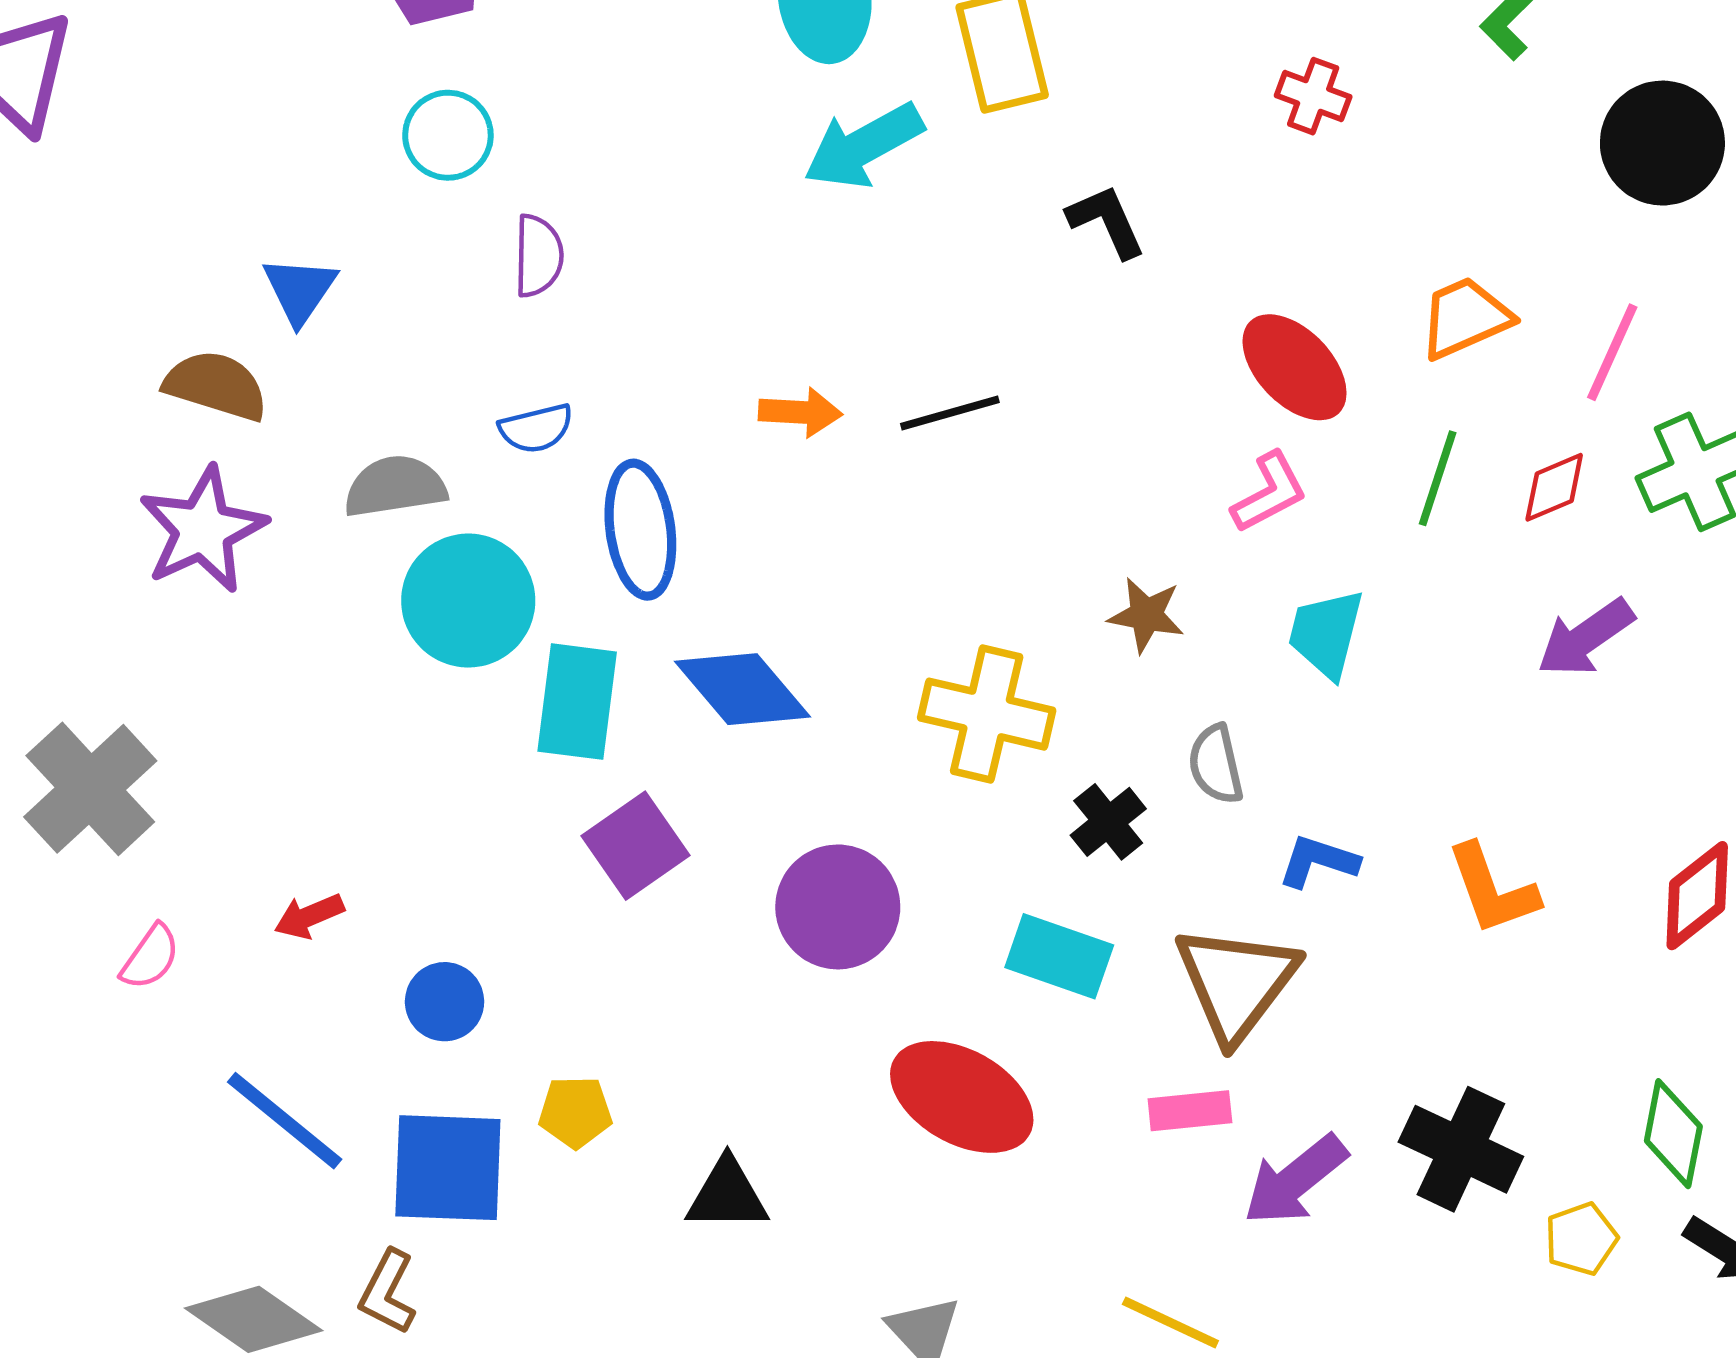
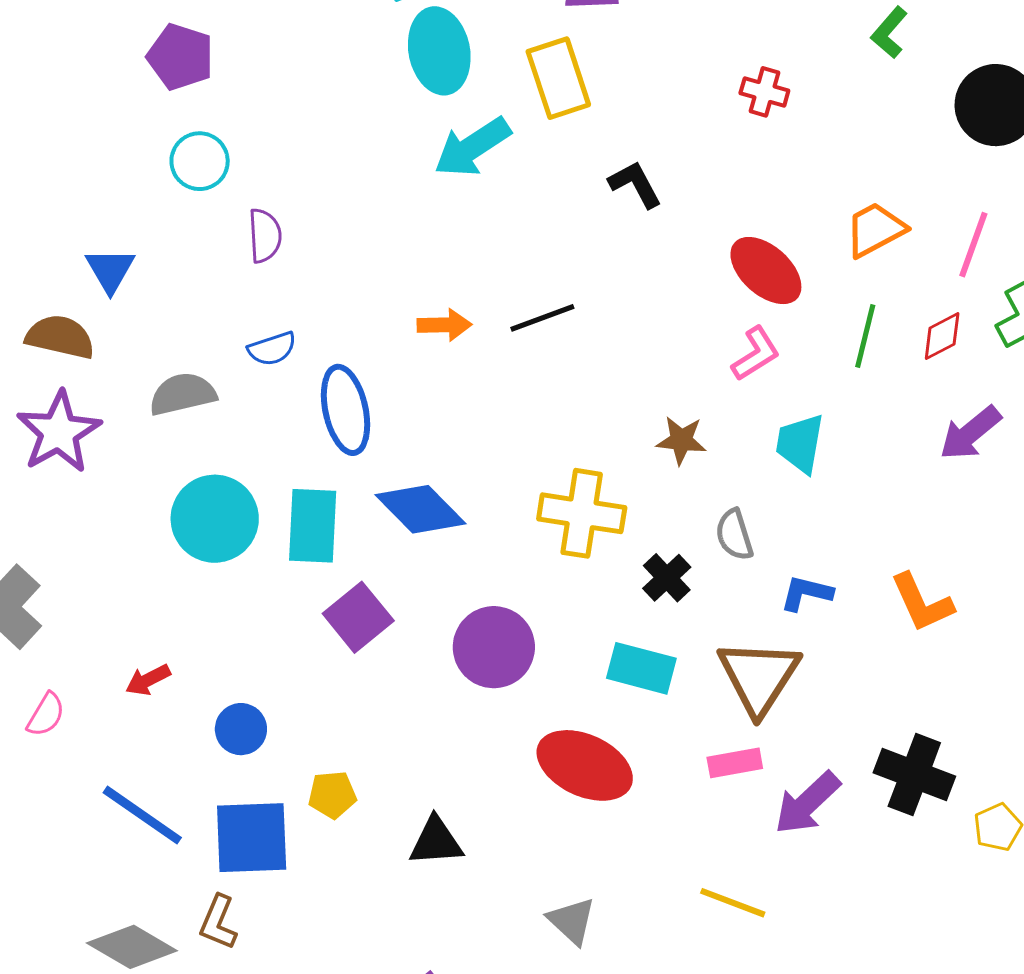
cyan circle: (468, 601) -> (215, 519), moved

